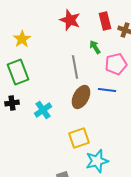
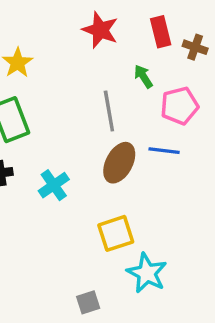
cyan star: (97, 161) -> (147, 273), turned -30

